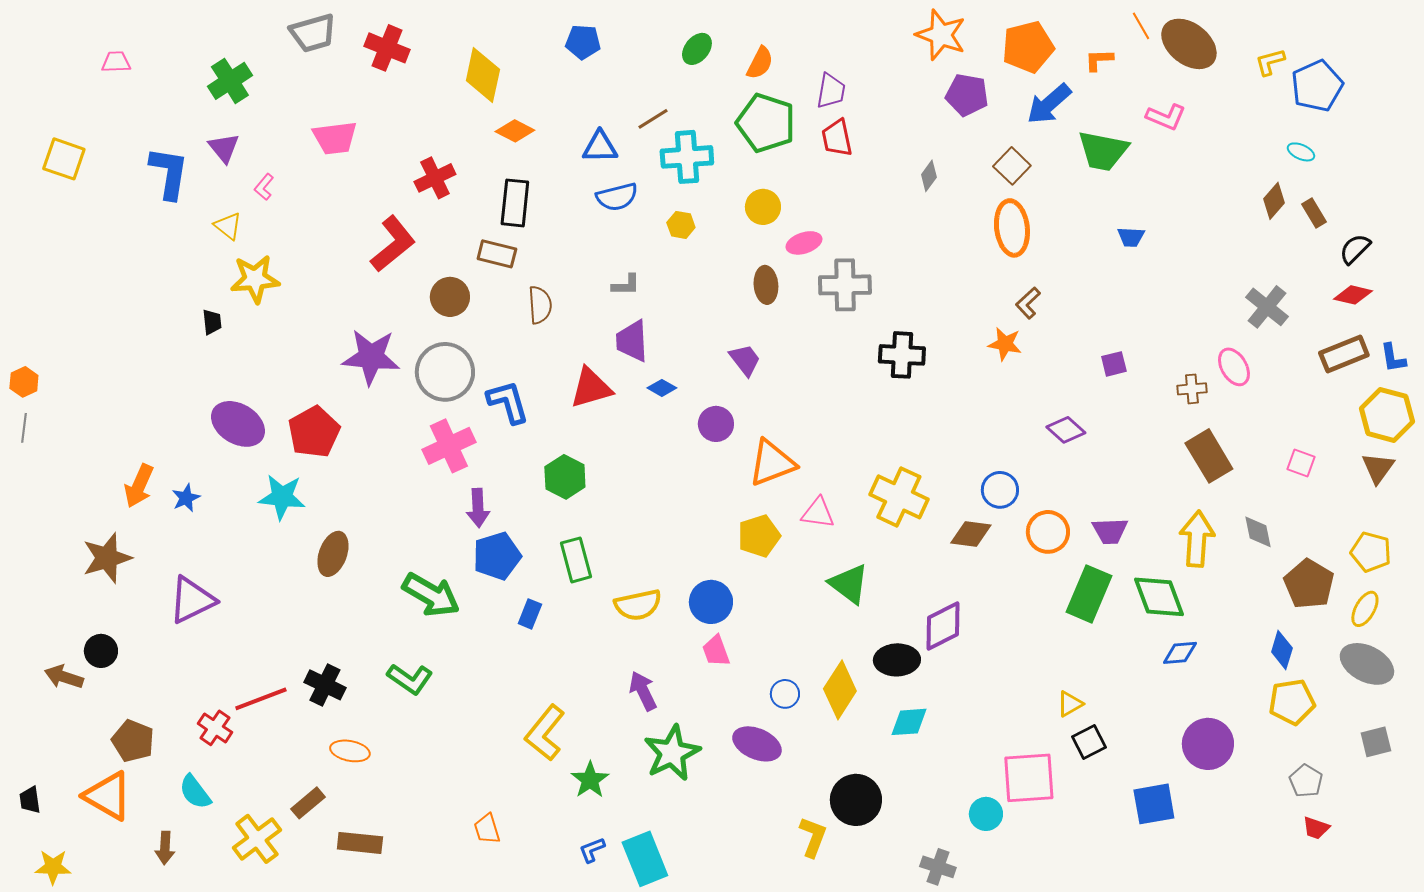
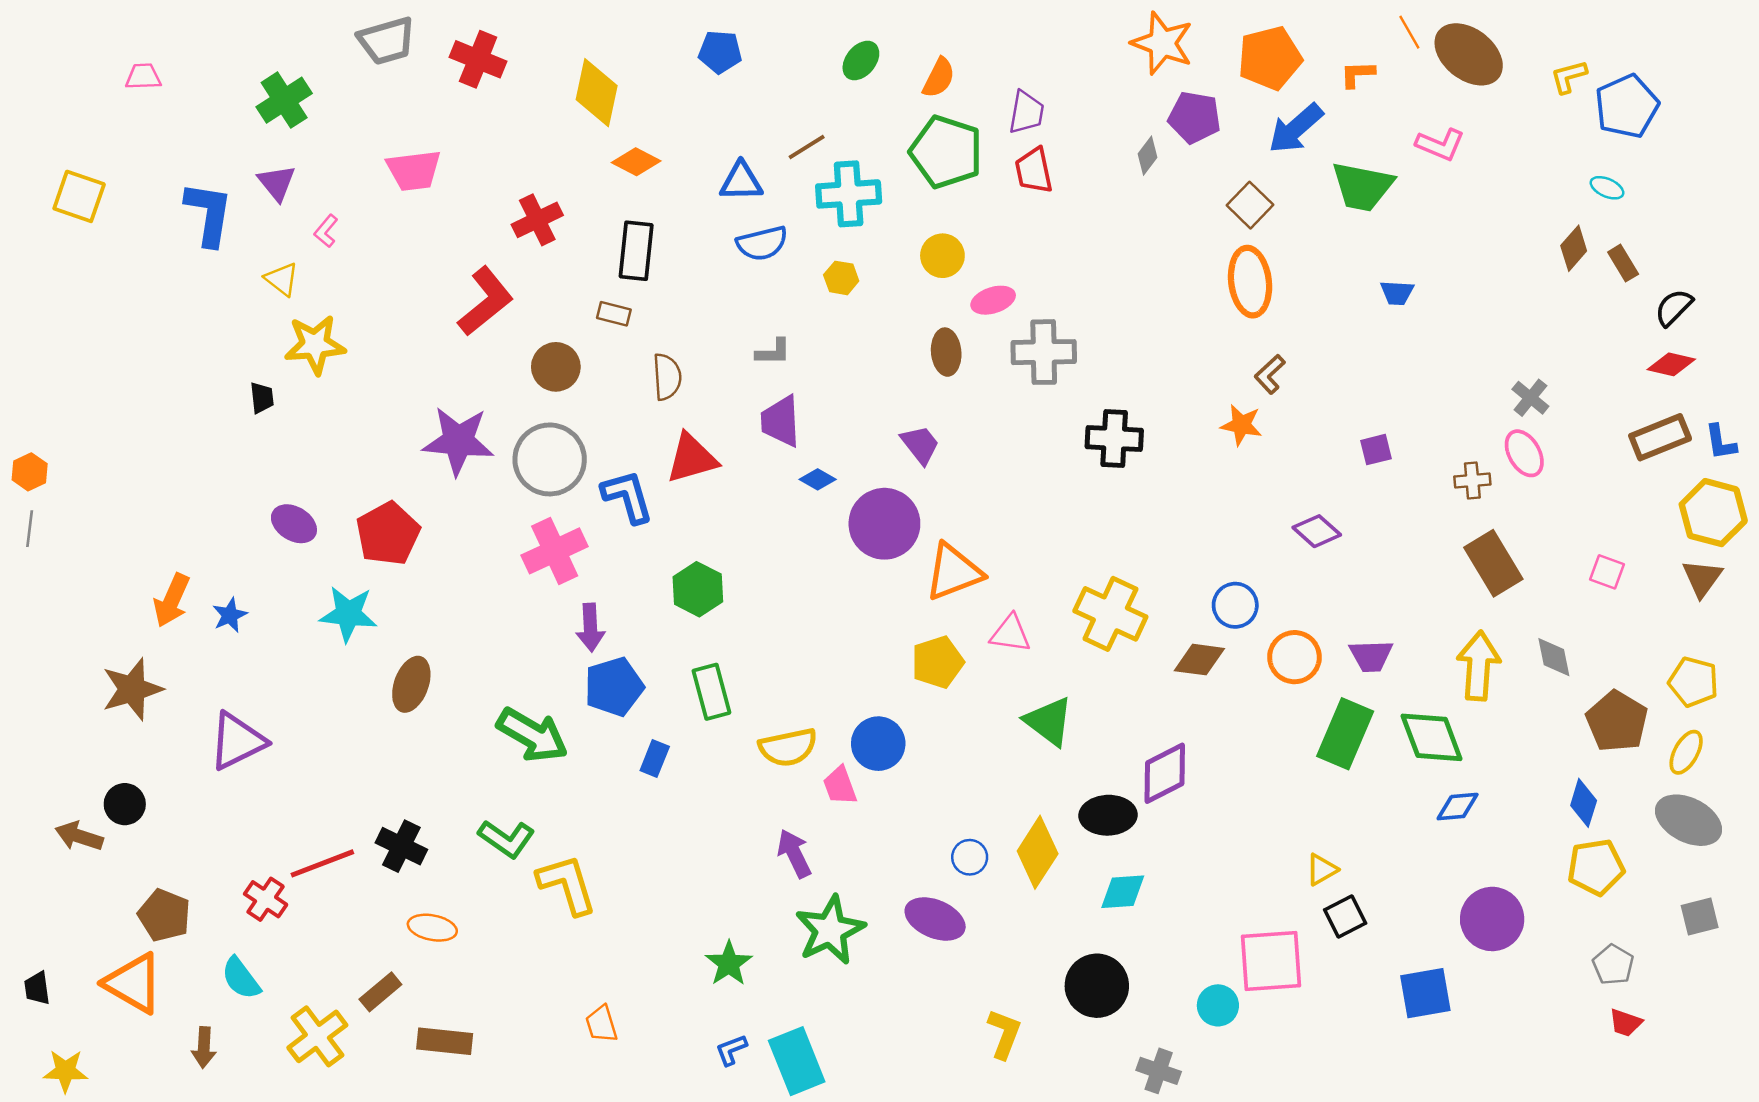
gray diamond: (929, 176) -> (1148, 156), moved
brown rectangle: (497, 254) -> (614, 314), size x0.7
gray cross: (1267, 307) -> (1530, 398), moved, size x0.7
red triangle: (591, 388) -> (692, 458), moved
purple ellipse: (238, 424) -> (294, 524), size x0.7
purple circle: (716, 424) -> (884, 524), size x1.6
pink trapezoid: (716, 651) -> (840, 786), moved
yellow L-shape: (545, 733) -> (567, 884), moved, turned 124
black circle: (856, 800) -> (1097, 986), moved

